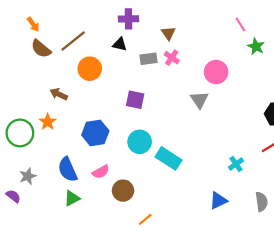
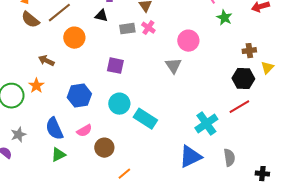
cyan cross: (236, 164) -> (206, 124), size x1.6
blue triangle: (218, 201) -> (190, 157), size x1.4

